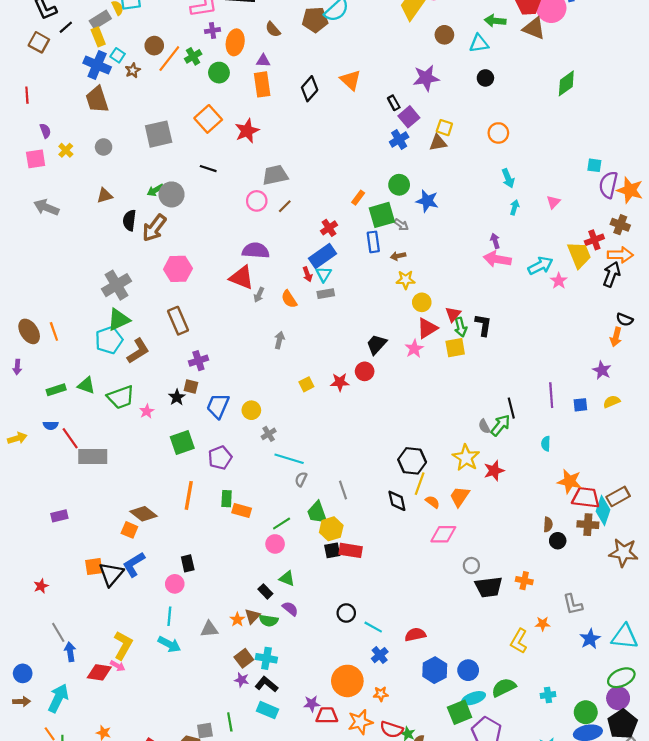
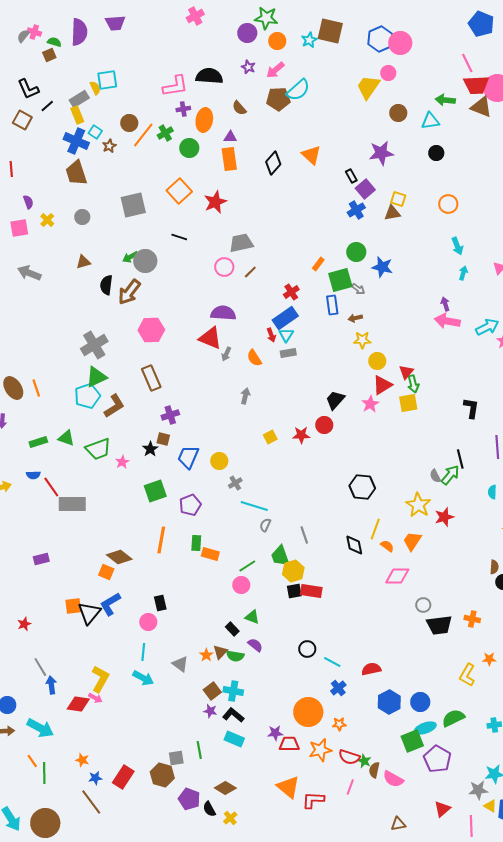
black L-shape: (483, 325) -> (471, 408), moved
black hexagon: (412, 461) -> (362, 487), moved
gray triangle: (209, 629) -> (180, 664), turned 42
cyan arrow: (58, 698) -> (40, 728), turned 92

